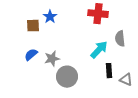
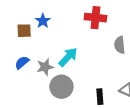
cyan arrow: (99, 50) -> (68, 57), moved
black rectangle: (109, 71) -> (100, 97), moved

